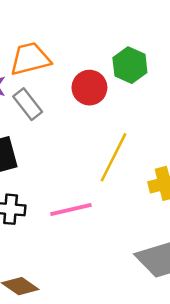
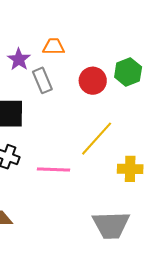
orange trapezoid: (30, 59) -> (54, 47), size x0.7

